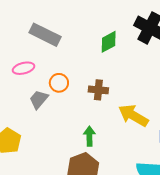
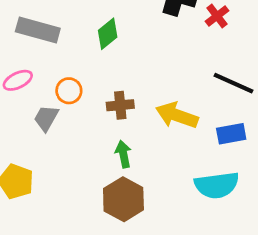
green diamond: (109, 42) -> (108, 34), moved
brown cross: (98, 90) -> (120, 105), moved

